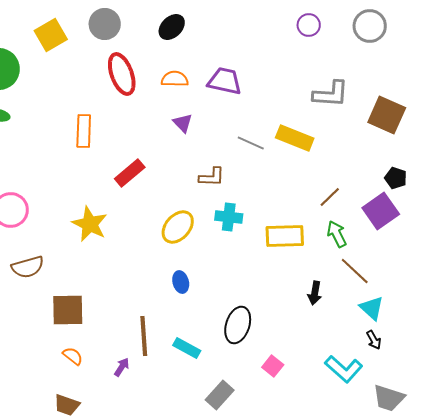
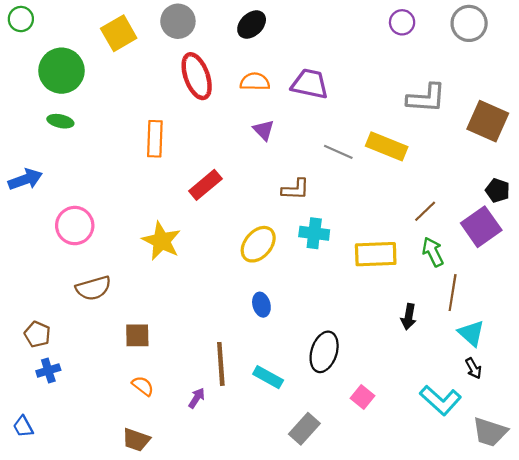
brown line: (355, 271) -> (453, 293), turned 56
brown square: (68, 310) -> (137, 335), size x0.7

